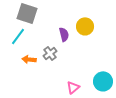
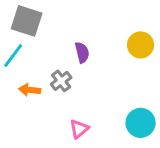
yellow circle: (85, 26) -> (141, 45), moved
pink triangle: (73, 87) -> (79, 129), moved

